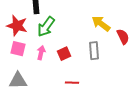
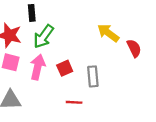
gray rectangle: (94, 51) -> (93, 76), moved
pink arrow: (41, 53) -> (38, 67), size x1.5

